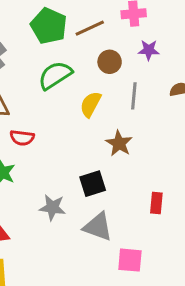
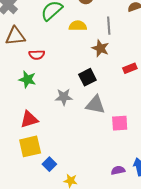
gray line: (134, 96) -> (109, 26), moved
yellow semicircle: (91, 104) -> (78, 26), turned 72
red rectangle: (156, 203) -> (130, 68), moved, turned 72

